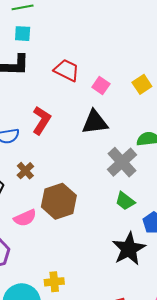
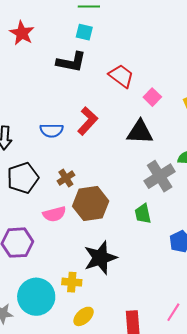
brown cross: (25, 171) -> (66, 178), moved
green trapezoid: (125, 201) -> (143, 214), moved, turned 30
black star: (129, 249) -> (100, 258), moved

